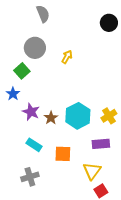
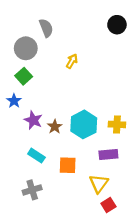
gray semicircle: (43, 14) -> (46, 28), moved
gray circle: (35, 48) -> (26, 48), moved
yellow cross: (109, 116) -> (117, 124), turned 35

